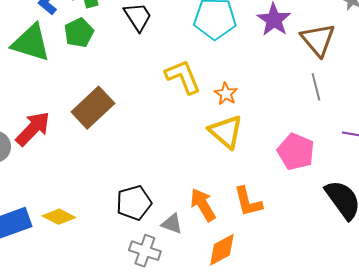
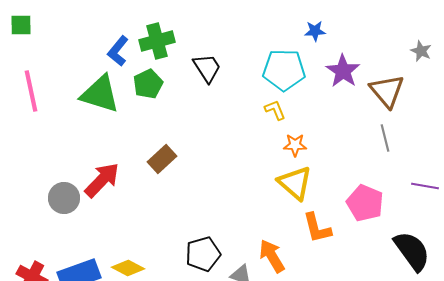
yellow L-shape: (183, 77) -> (275, 110), moved, size x0.6
orange star: (226, 94) -> (295, 145), turned -30
brown rectangle: (93, 108) -> (162, 159), size x0.7
orange L-shape: (248, 202) -> (317, 228), moved

